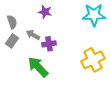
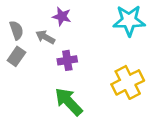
gray arrow: (33, 35) -> (45, 37), moved
green arrow: (38, 67) -> (69, 102), moved

